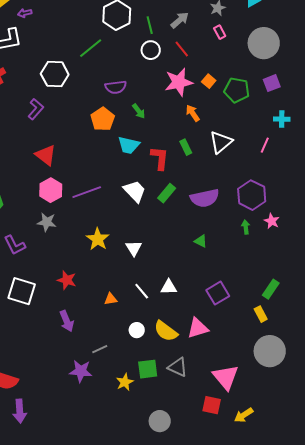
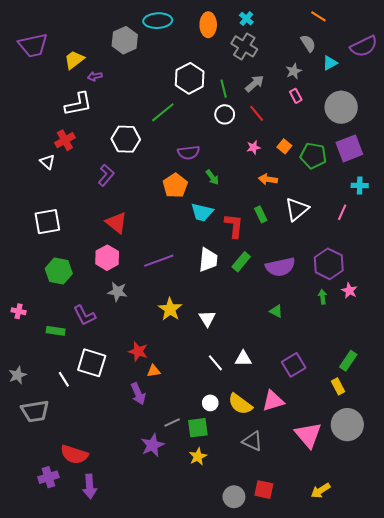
pink star: (179, 82) -> (254, 147), size x0.5
purple square: (272, 83) -> (349, 148), size x1.5
orange arrow: (193, 113) -> (268, 179), turned -48
pink hexagon: (51, 190) -> (107, 258), moved
white trapezoid: (135, 191) -> (208, 260), turned 50
orange triangle: (111, 299) -> (154, 371), moved
green square: (148, 369) -> (198, 428), moved
purple star: (81, 371) -> (153, 445), turned -30
pink triangle: (226, 377) -> (308, 435), moved
red square: (212, 405) -> (264, 490), moved

